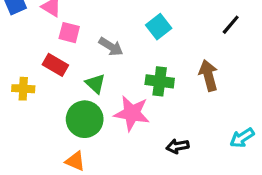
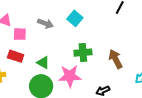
gray arrow: (111, 47) -> (45, 24), moved
brown arrow: (208, 75) -> (116, 59), moved

